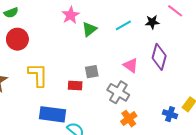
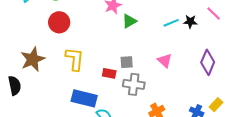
cyan line: (123, 25) -> (171, 23), moved
purple diamond: (159, 57) -> (208, 62), moved
gray cross: (118, 92) -> (134, 84), moved, turned -30

